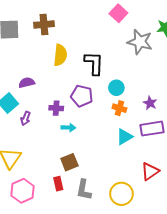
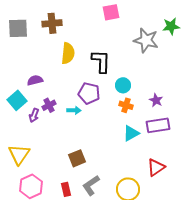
pink square: (118, 13) -> (111, 12), moved, turned 36
purple cross: (56, 108) -> (49, 105), moved, turned -32
cyan arrow: (68, 128) -> (74, 110), moved
red rectangle: (58, 184) -> (66, 189), moved
gray L-shape: (84, 190) -> (91, 185), turned 45

